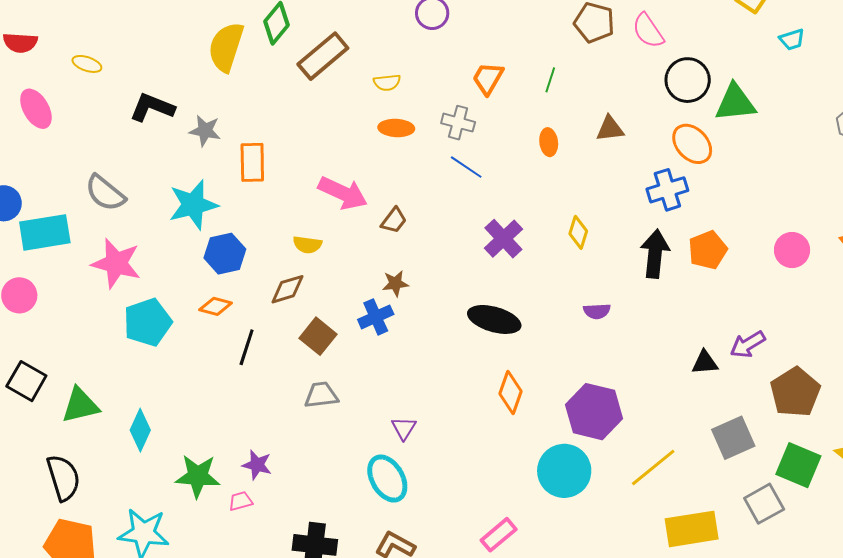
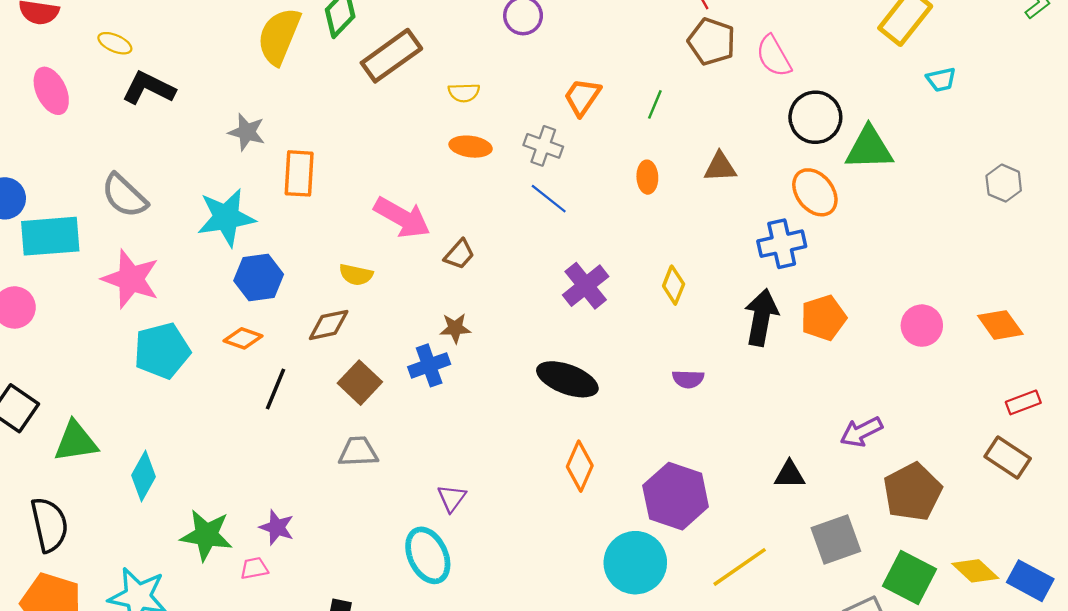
black L-shape: (152, 107) -> (149, 88), moved
black triangle: (705, 363) -> (789, 475), moved

